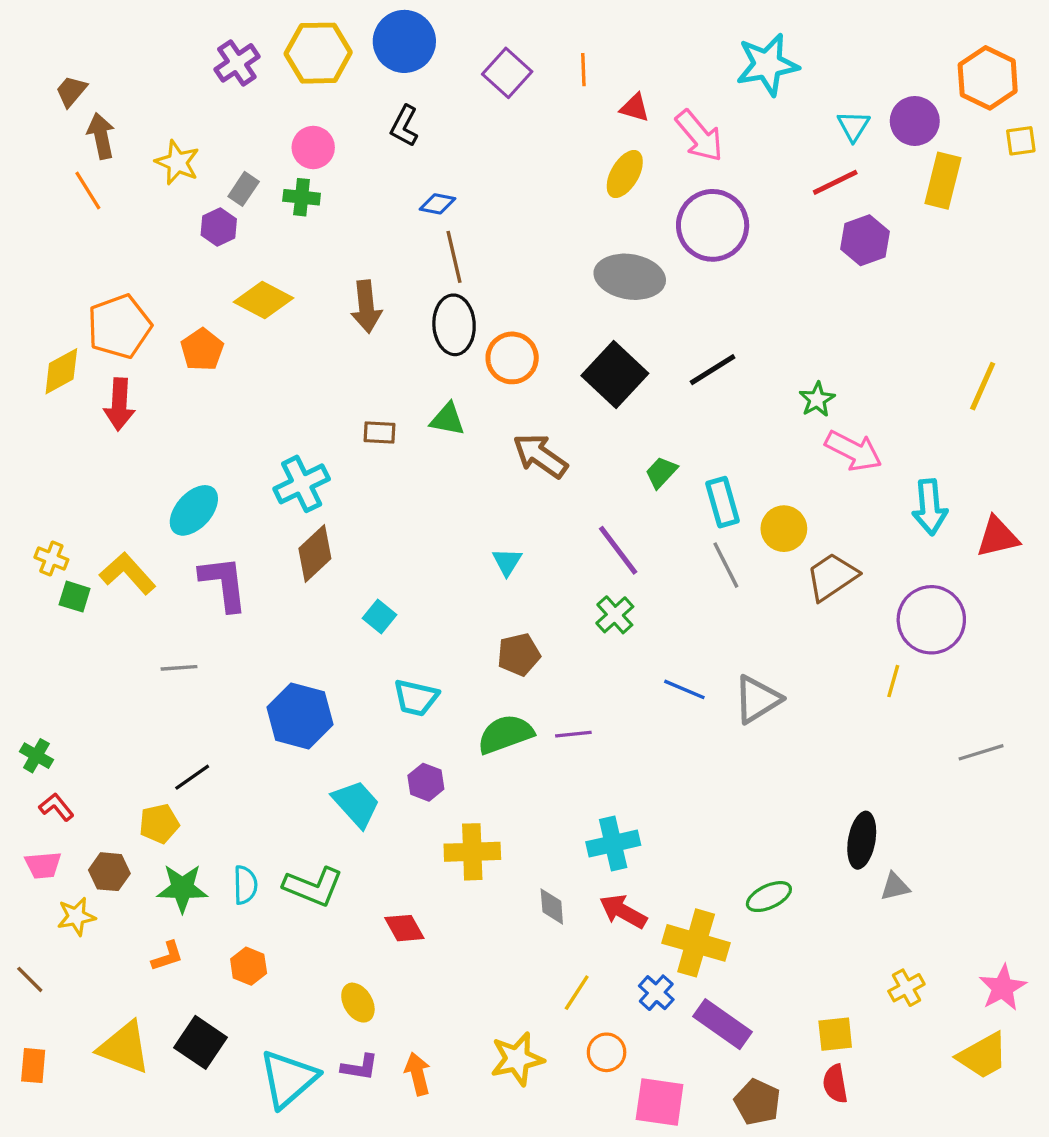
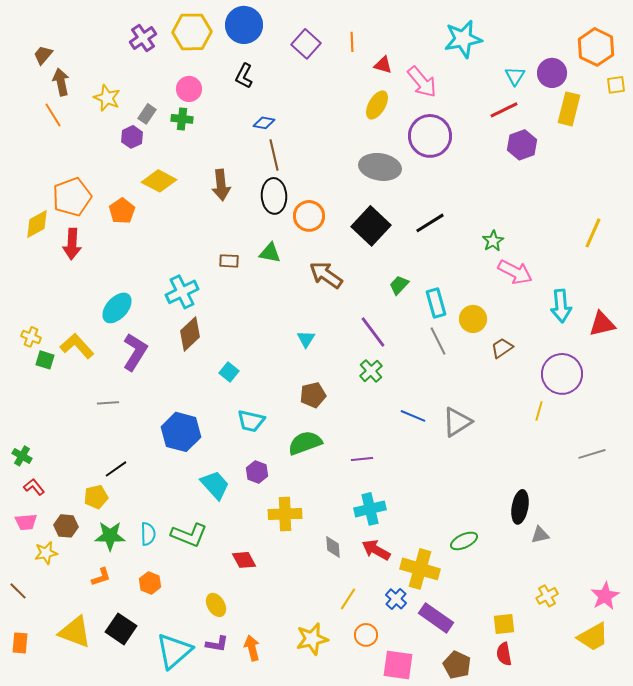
brown trapezoid: (832, 577) -> (502, 348), size x0.7
purple L-shape: (224, 583) -> (135, 352), turned 39
purple line: (573, 734) -> (362, 459), moved

